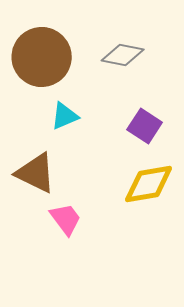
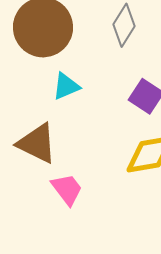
gray diamond: (123, 55) -> (124, 25), turned -69

